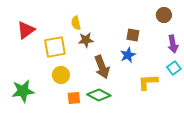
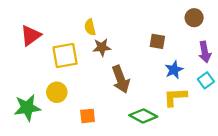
blue star: (128, 55) -> (174, 70), moved
yellow circle: (61, 75) -> (57, 92), moved
green diamond: (99, 95) -> (143, 116), moved

